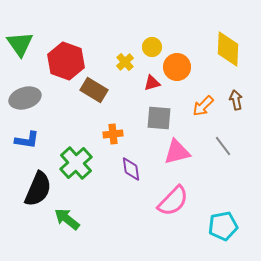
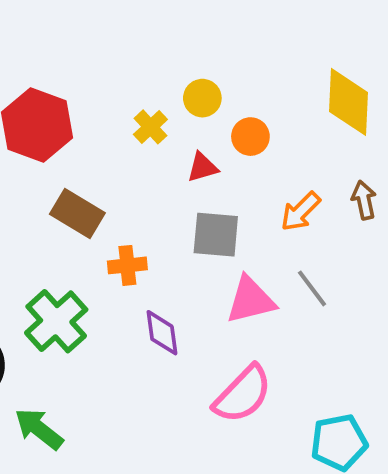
orange circle: (177, 67) -> (250, 137), size x0.7
brown rectangle: (94, 90) -> (77, 213), moved
gray line: (223, 146) -> (312, 288), moved

